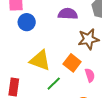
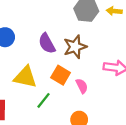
purple semicircle: (68, 14) -> (47, 43), moved, turned -114

